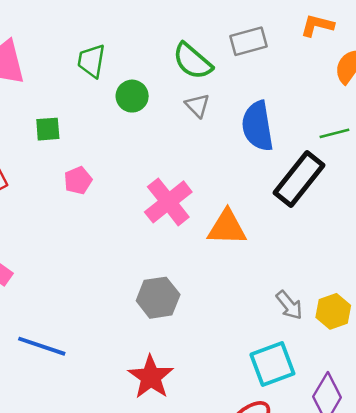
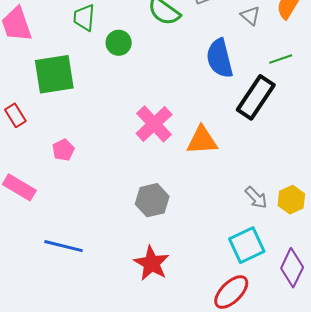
gray triangle: (198, 105) -> (250, 16), moved
green square: (48, 129) -> (54, 74), size x2.0
pink pentagon: (78, 180) -> (63, 150), moved

